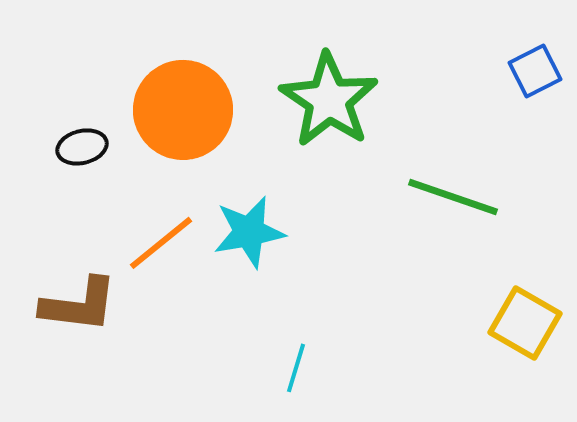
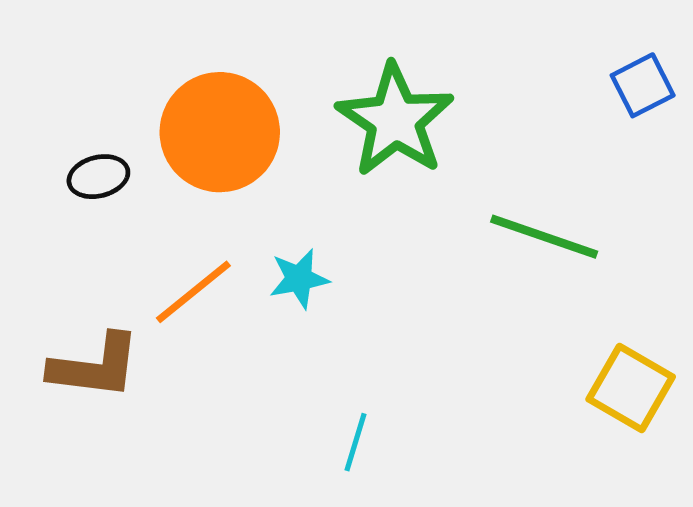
cyan star: (249, 232) -> (299, 279), size x0.7

